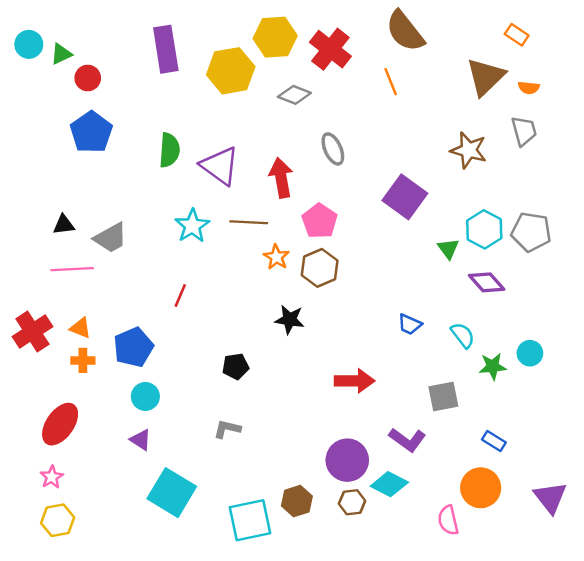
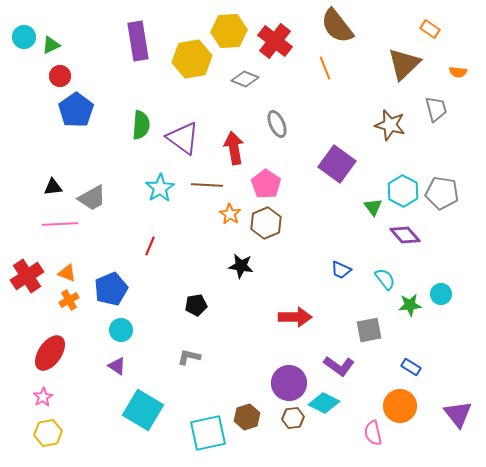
red circle: (88, 78) -> (60, 76), moved
orange semicircle: (529, 88) -> (458, 72), moved
orange cross: (83, 360) -> (69, 300), turned -30

